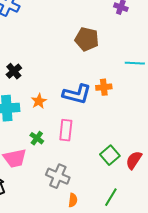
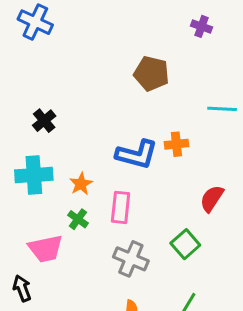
orange star: (39, 101) -> (81, 184), moved
red semicircle: (134, 160) -> (212, 199), moved
gray cross: (58, 176) -> (131, 259), moved

